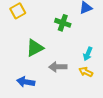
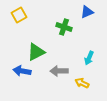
yellow arrow: (86, 72) -> (82, 83), moved
blue arrow: (26, 82) -> (22, 71), moved

